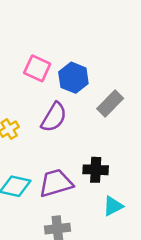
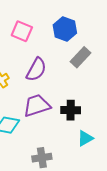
blue hexagon: (73, 78) -> (65, 29), moved
purple trapezoid: (56, 183) -> (37, 106), moved

